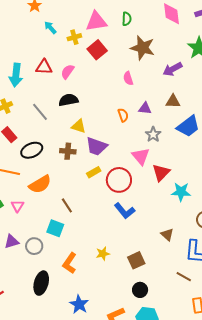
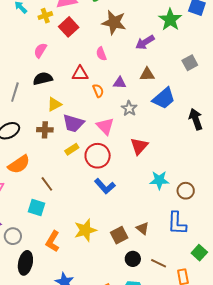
red triangle: (44, 67) -> (80, 74), moved
gray line: (40, 112) -> (15, 92), turned 60
yellow triangle: (79, 126) -> (54, 104), turned -42
pink triangle: (141, 156) -> (105, 126), moved
cyan star: (181, 192) -> (159, 180), moved
brown triangle: (167, 235) -> (143, 228), moved
gray circle: (34, 246) -> (13, 236), moved
yellow star: (103, 254) -> (85, 230), size x1.6
brown line: (184, 277) -> (159, 263), moved
black circle: (140, 290) -> (133, 259), moved

